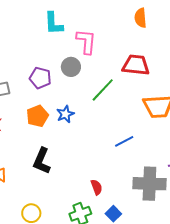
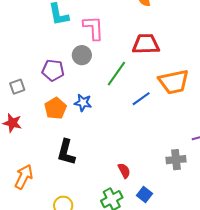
blue star: (65, 114) -> (83, 103), turned -30
blue line: (124, 141) -> (141, 99), moved
gray cross: (149, 184) -> (176, 160), size x0.6

